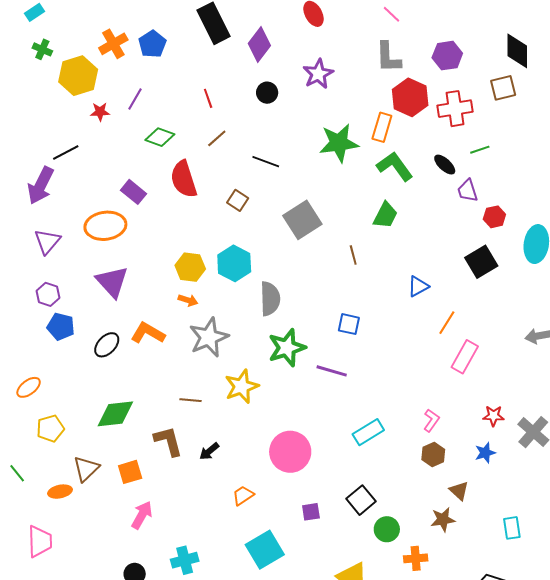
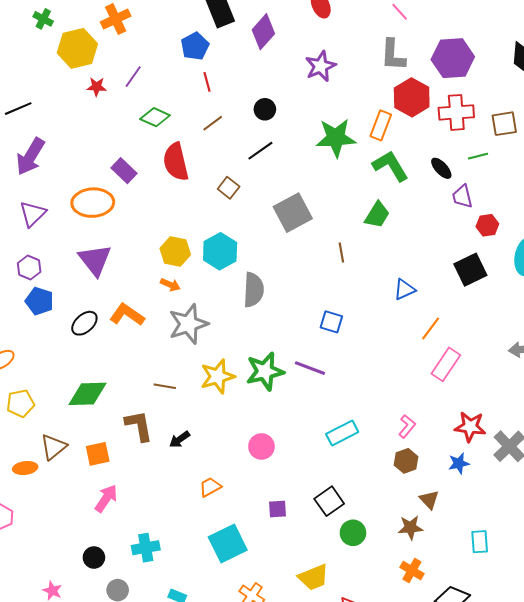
blue pentagon: (152, 44) -> (195, 46), moved
purple hexagon: (447, 56) -> (453, 58), size x1.4
brown square: (503, 88) -> (504, 124), moved
black circle: (267, 93) -> (265, 109), moved
black line: (66, 153) -> (18, 109), moved
black line: (266, 162) -> (260, 151), turned -60
green star: (287, 348) -> (265, 371), moved
red star: (493, 416) -> (470, 427), size x1.4
pink circle: (290, 452) -> (261, 446), size x0.6
orange cross: (416, 558) -> (412, 570), moved, turned 30

